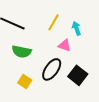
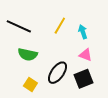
pink triangle: (65, 45) -> (86, 55), moved
black square: (78, 75) -> (83, 79), turned 30

